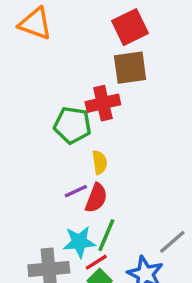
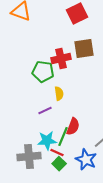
brown square: (130, 68) -> (84, 48), moved
red semicircle: (96, 198) -> (73, 126), moved
red line: (96, 262) -> (57, 152), turned 56

